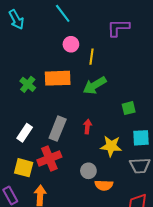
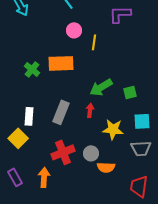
green arrow: (95, 85) -> (101, 87), moved
white rectangle: (25, 133) -> (29, 116), turned -30
red cross: (49, 158) -> (63, 152), moved
yellow square: (24, 168) -> (18, 138), moved, turned 30

